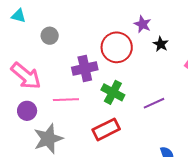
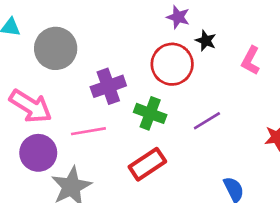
gray circle: (50, 36) -> (56, 48), size x1.8
red circle: (117, 47) -> (172, 64), moved
purple circle: (27, 111) -> (38, 153), size x1.4

